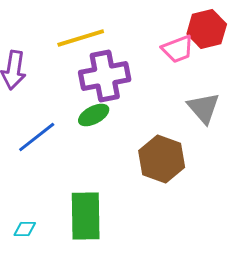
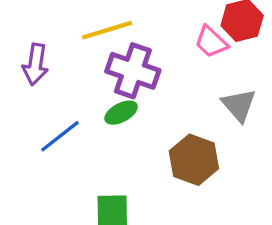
pink trapezoid: (178, 49) -> (211, 42), turned 64
purple cross: (105, 76) -> (133, 71), turned 30

